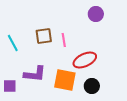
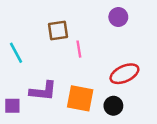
brown square: (44, 36) -> (58, 31), moved
red ellipse: (85, 60) -> (124, 74), moved

